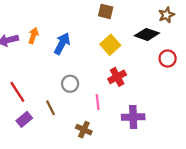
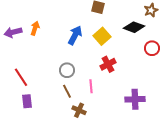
blue arrow: (62, 44) -> (75, 35), moved
brown line: (51, 108) -> (67, 91), moved
purple cross: (133, 117) -> (135, 99), moved
purple rectangle: (24, 119) -> (27, 101), turned -56

